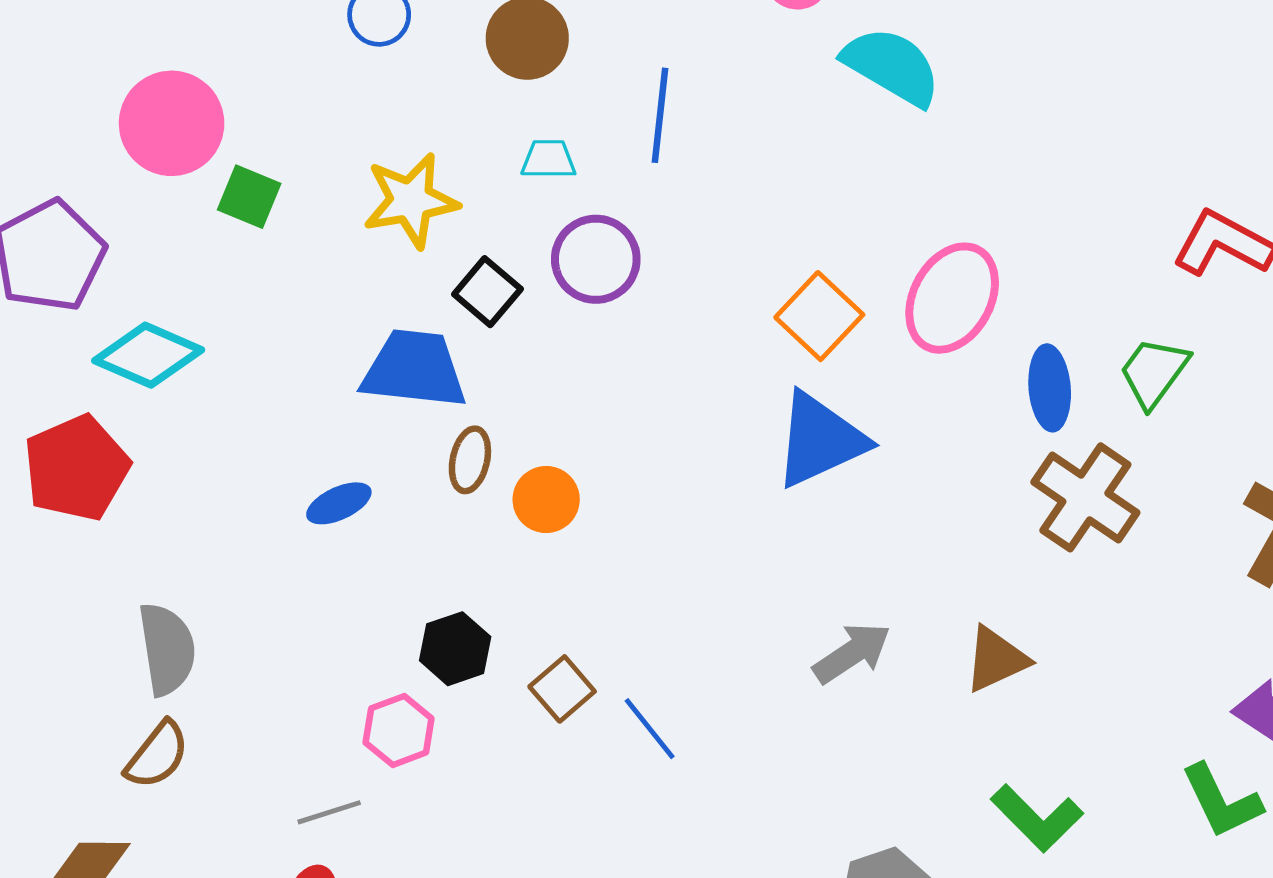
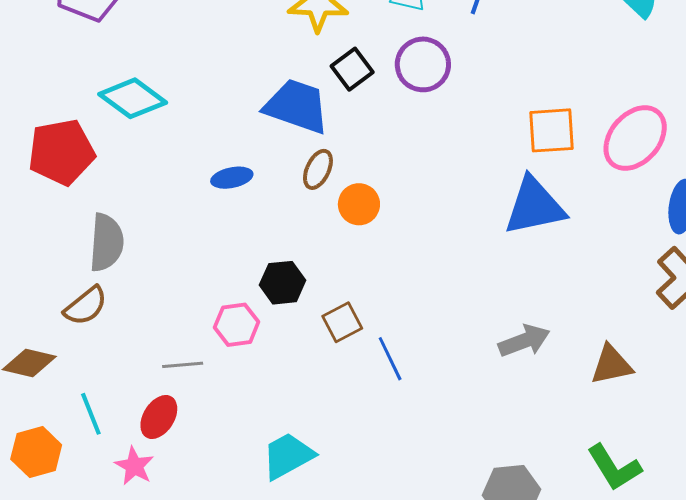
orange square: (819, 316) -> (551, 130), turned 30
cyan diamond: (148, 355) -> (133, 98), moved
red pentagon: (76, 468) -> (61, 152), moved

